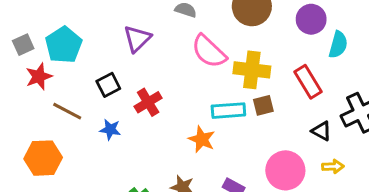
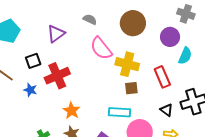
red cross: (148, 102) -> (57, 76), size x1.4
cyan rectangle: (228, 111) -> (120, 112), moved
orange star: (202, 139) -> (72, 111), moved

